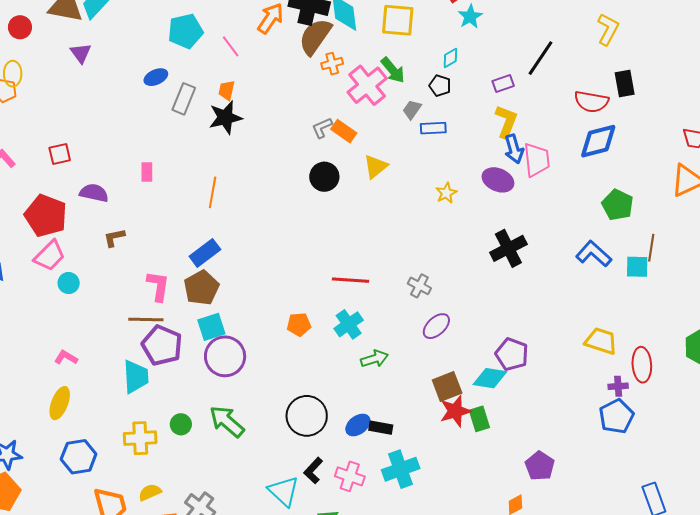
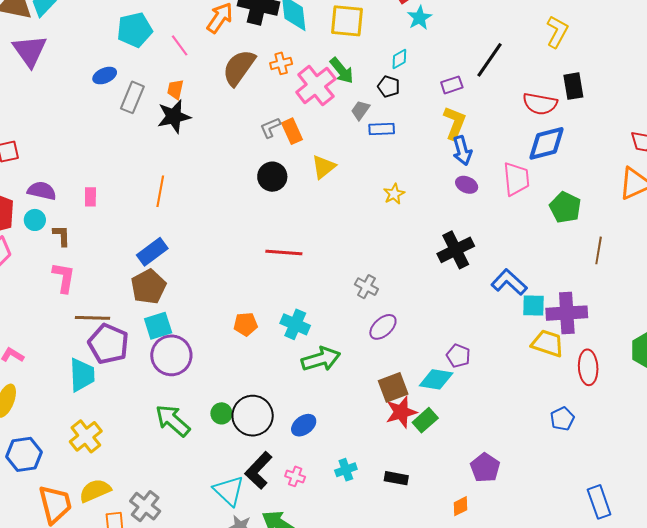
brown semicircle: (315, 37) -> (239, 68), moved
purple triangle: (81, 53) -> (30, 51), size x1.6
orange rectangle: (344, 131) -> (292, 131), turned 30
pink trapezoid: (537, 160) -> (516, 179), moved
pink rectangle: (147, 172) -> (90, 197), moved
purple ellipse: (498, 180) -> (467, 185), moved, size x0.7
brown L-shape: (114, 238) -> (62, 236), turned 100
blue L-shape: (594, 254) -> (509, 282), moved
cyan square: (637, 267) -> (534, 305), moved
red line: (351, 280) -> (284, 253), moved
cyan circle: (69, 283) -> (35, 220), moved
pink L-shape: (158, 286) -> (64, 278), moved
cyan cross: (349, 324) -> (295, 324), turned -32
purple pentagon: (512, 354) -> (458, 356), size x0.7
green arrow: (374, 359) -> (321, 359), size x1.4
purple cross: (618, 386) -> (567, 313), moved, size x2.0
blue pentagon: (616, 416) -> (562, 419), size x0.7
green rectangle: (479, 419) -> (425, 420), turned 65
green circle: (181, 424) -> (221, 413), moved
black rectangle: (381, 428) -> (396, 478), moved
yellow cross: (140, 438) -> (86, 436), turned -36
cyan cross: (401, 469) -> (346, 470), size x0.6
black L-shape: (313, 471) -> (259, 470), size x1.4
pink cross: (350, 476) -> (295, 476), size x0.7
yellow semicircle: (150, 492) -> (95, 491), size x1.4

